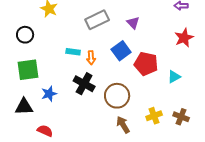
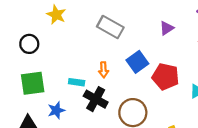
gray rectangle: (97, 20) -> (110, 27), turned 55
purple triangle: (133, 23) -> (167, 28), moved, turned 40
cyan rectangle: (73, 52) -> (77, 82), moved

